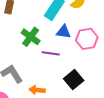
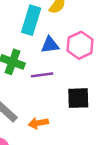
black square: (74, 80) -> (78, 98), turned -36

